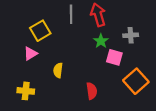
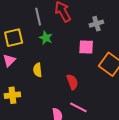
yellow square: (40, 31) -> (14, 38), turned 30
green star: (101, 41) -> (46, 38), moved

